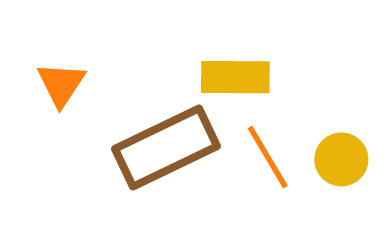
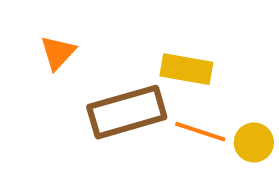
orange line: (268, 157) -> (200, 132), turned -51

